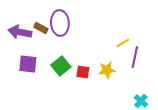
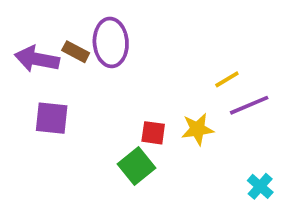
purple line: (135, 57) -> (249, 105), turned 55
green square: (61, 66) -> (137, 166), moved

